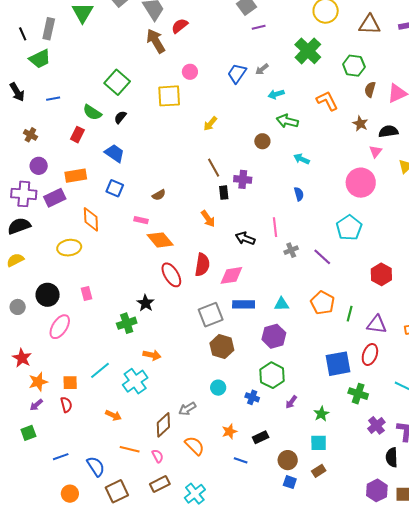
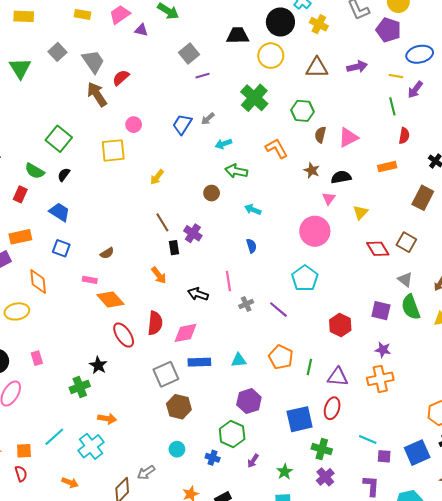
purple cross: (243, 179) -> (193, 233), turned 30
purple hexagon: (274, 336) -> (249, 401), moved
purple cross: (376, 425) -> (325, 477), moved

